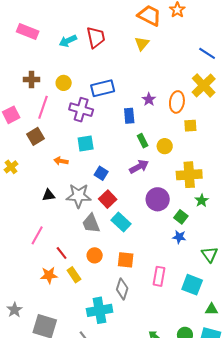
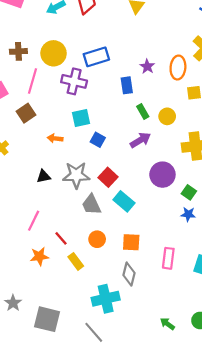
yellow circle: (64, 83) -> (54, 53), size x1.5
blue square: (101, 173) -> (98, 140), moved
orange star: (49, 275) -> (39, 256), moved

